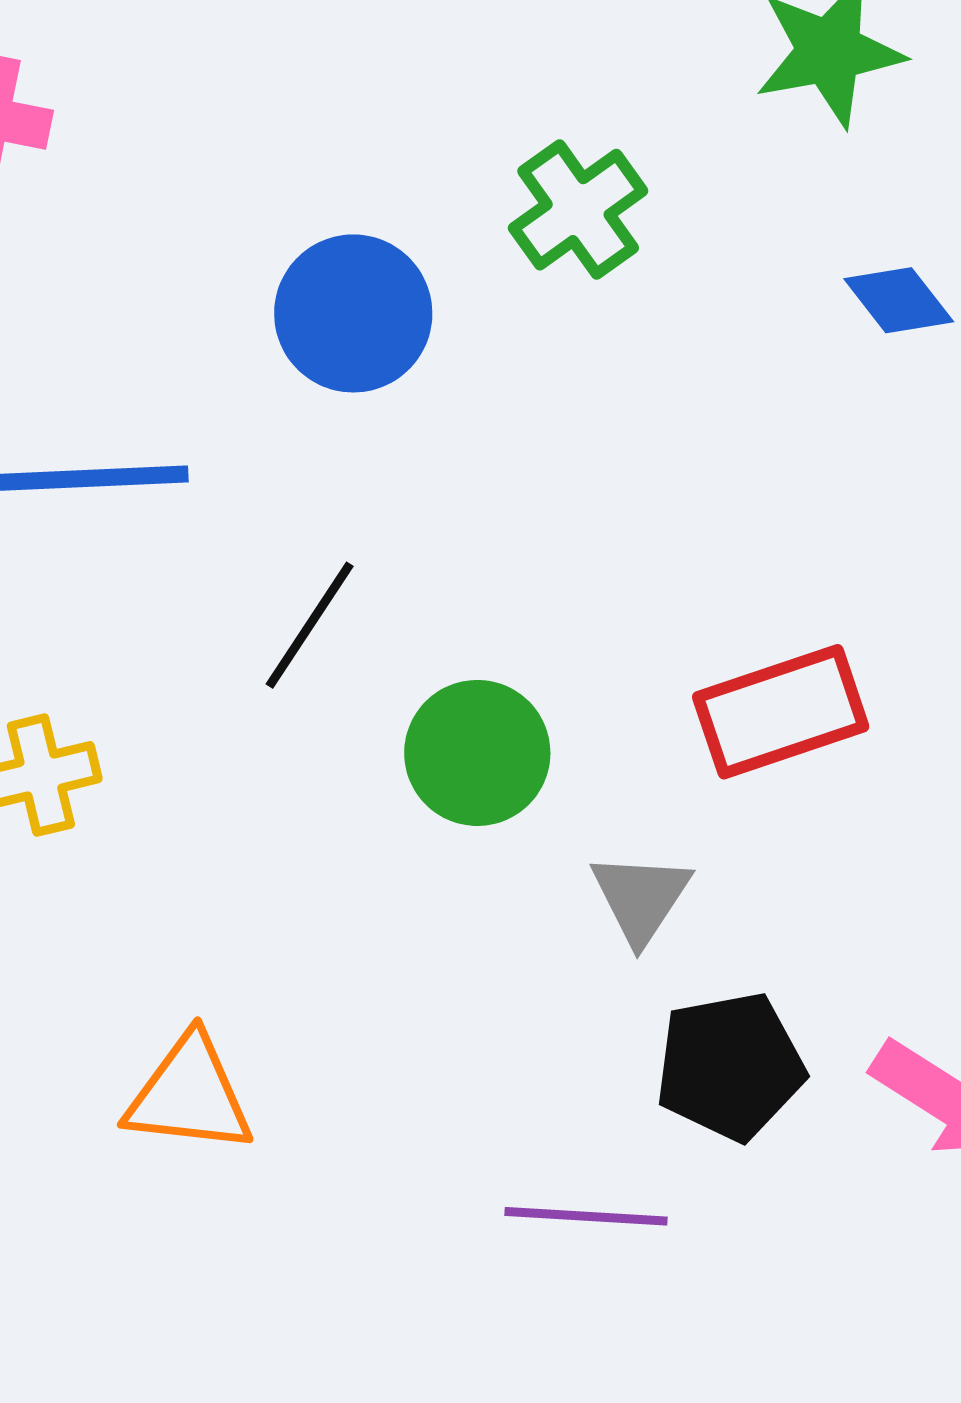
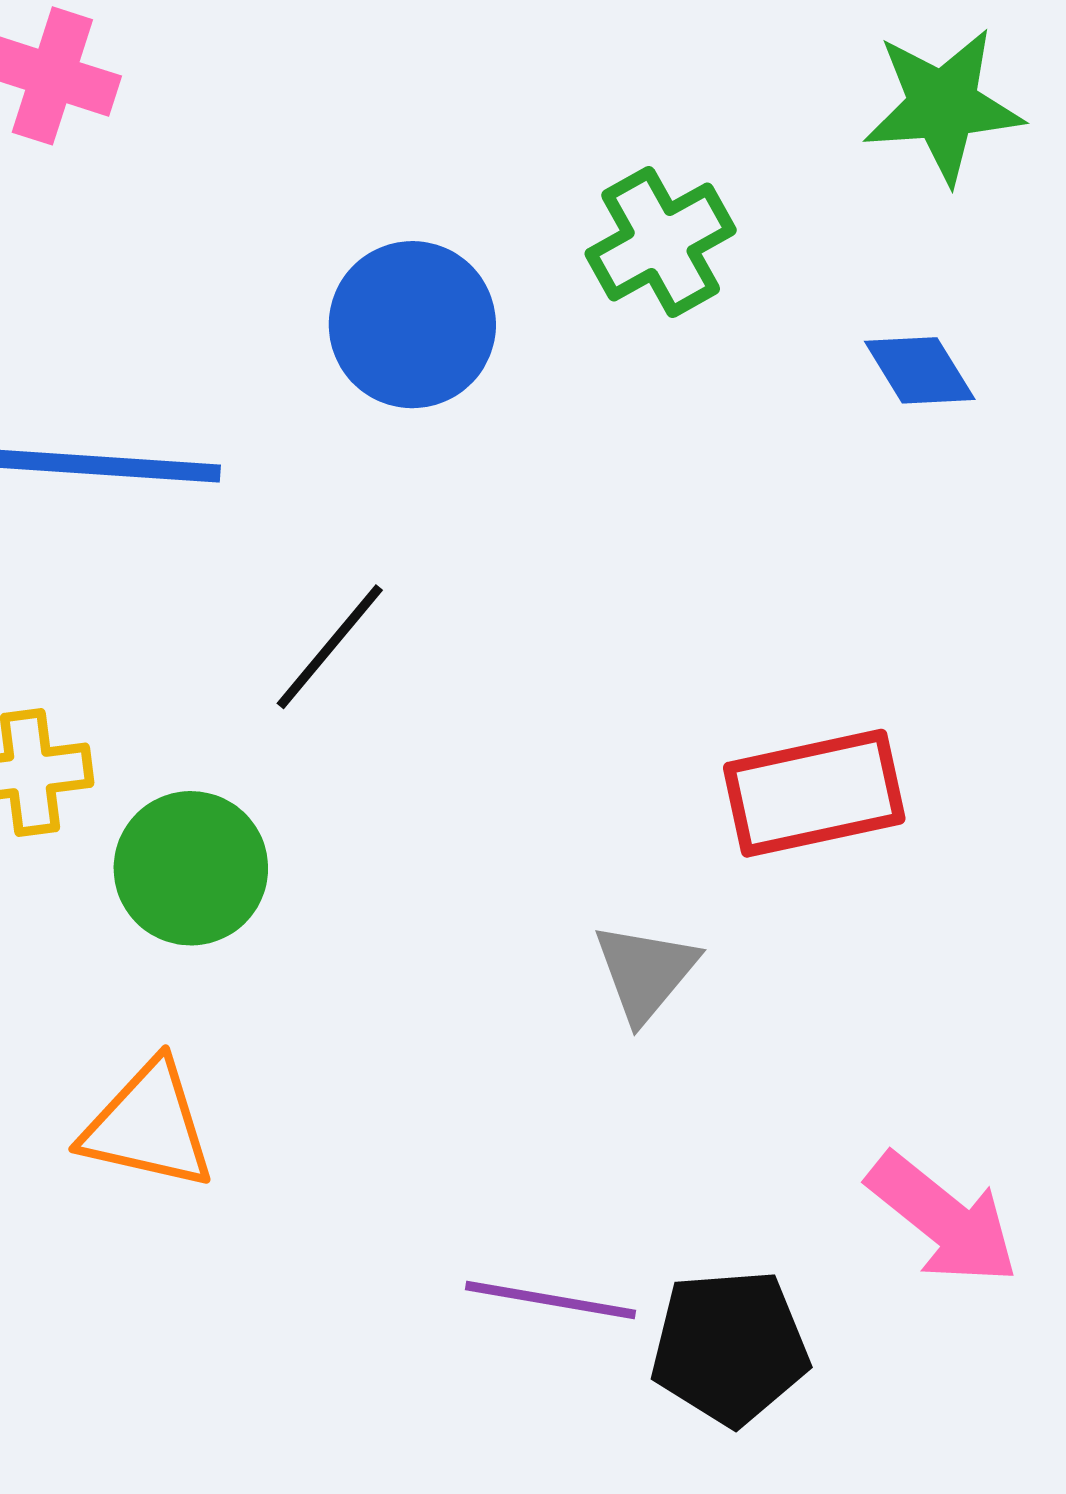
blue diamond: (899, 300) -> (920, 370), moved
green circle: (477, 753) -> (191, 868), moved
black pentagon: (730, 1066) -> (730, 1347), moved

